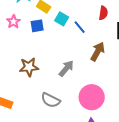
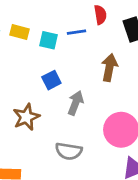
blue square: (37, 26) -> (51, 80), moved
blue line: (80, 27) -> (76, 32), moved, turned -40

